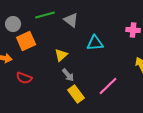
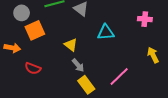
yellow triangle: (61, 55) -> (71, 45), turned -40

